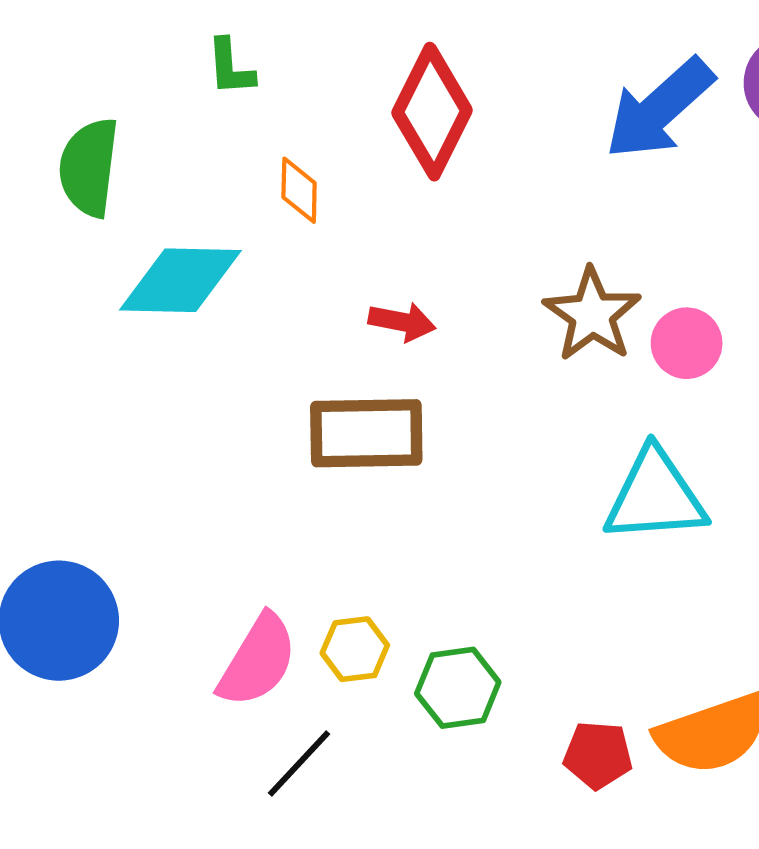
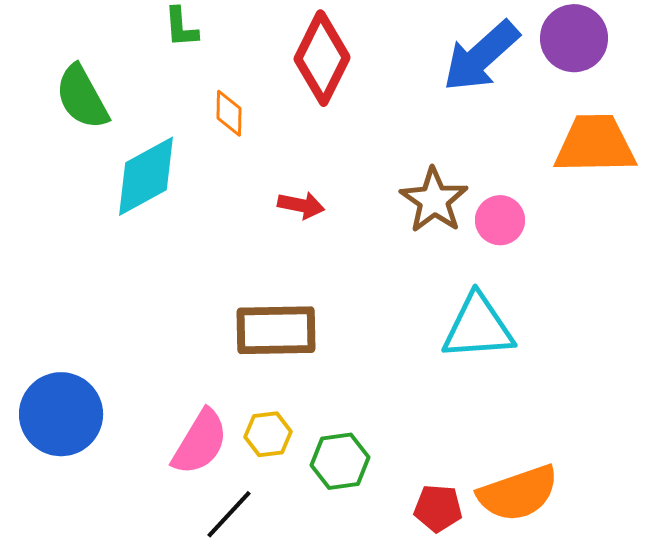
green semicircle: (89, 167) -> (82, 97), turned -36
cyan diamond: (180, 280) -> (146, 176), turned -30
brown rectangle: (366, 433) -> (276, 330), moved

